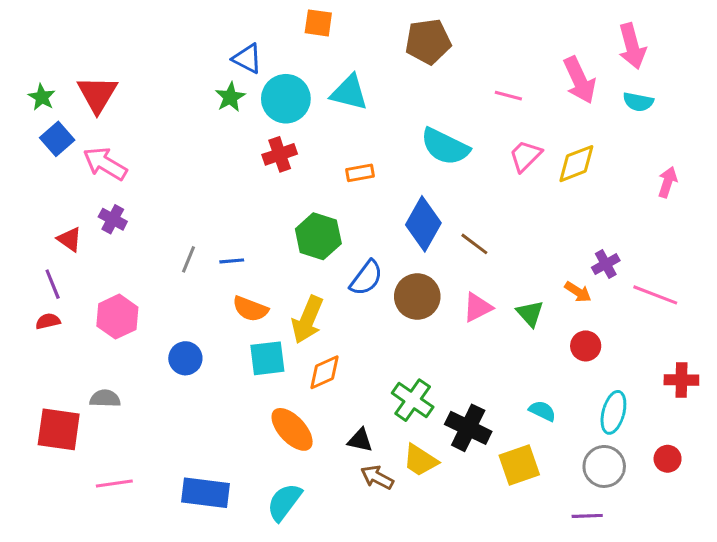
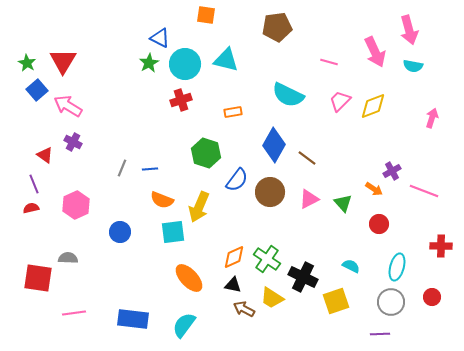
orange diamond: (325, 372) -> (234, 257), moved

